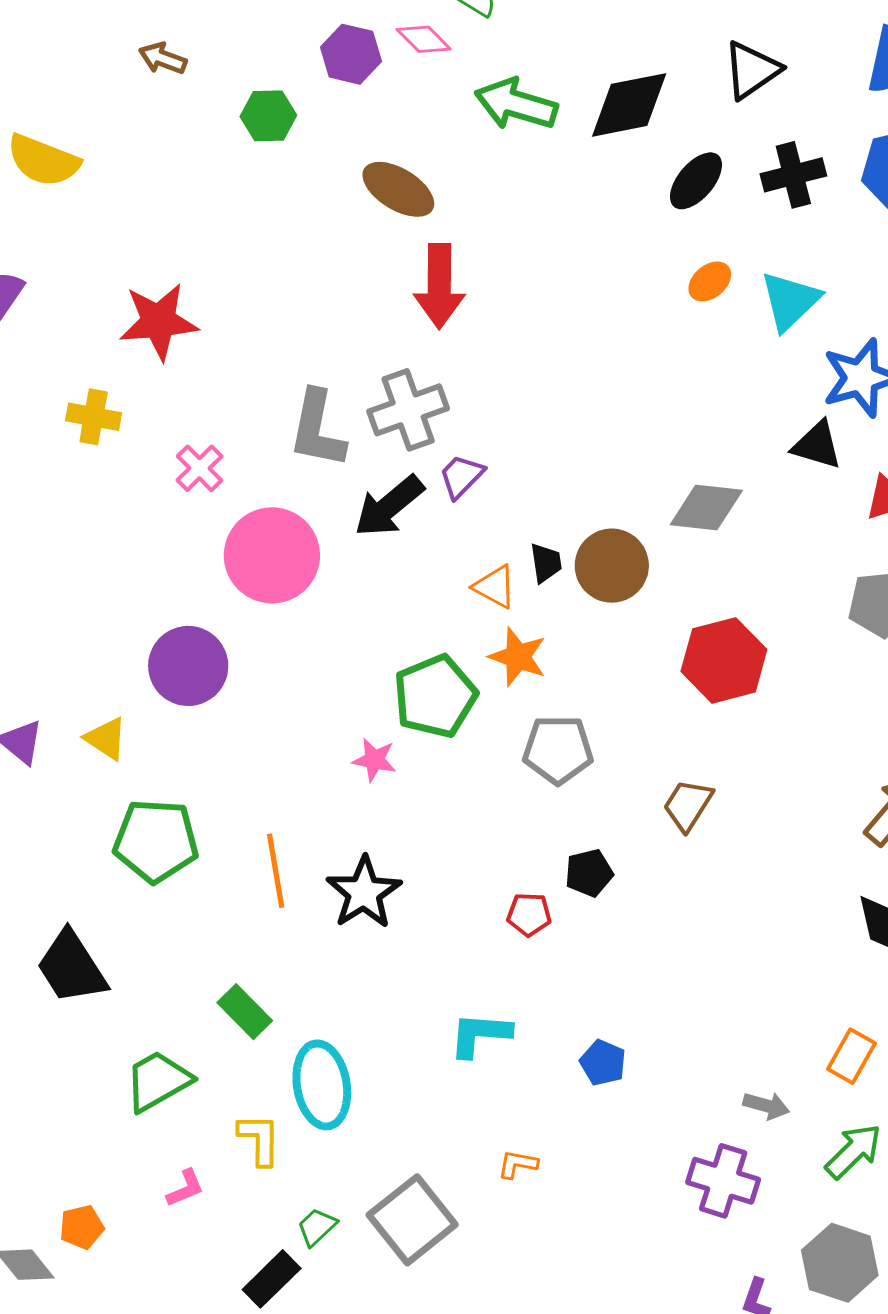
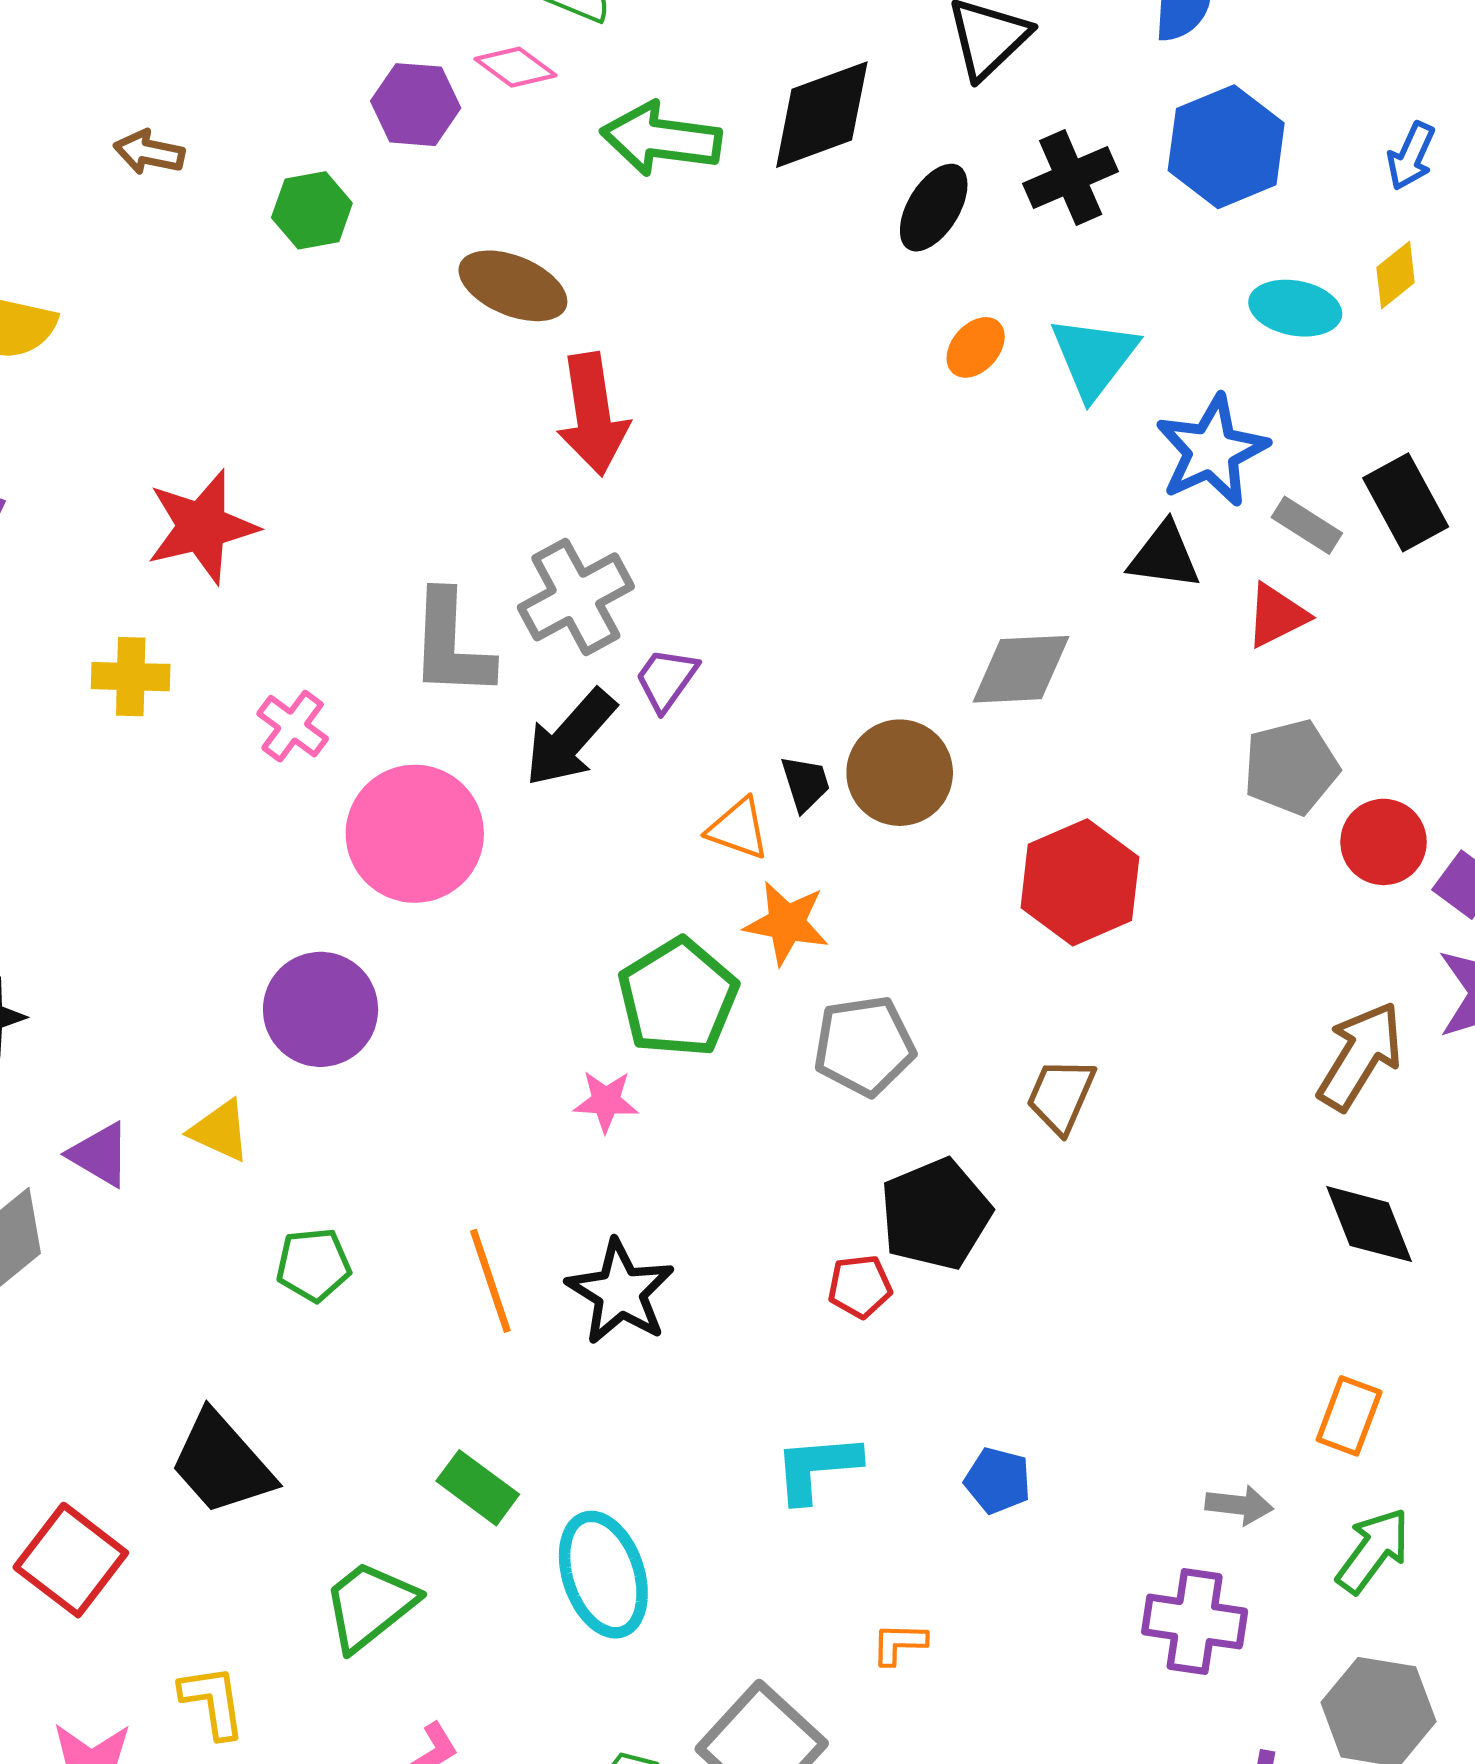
green pentagon: (156, 841) -> (313, 1265), size x0.6
black pentagon: (589, 873) -> (936, 1214), size x1.6
yellow L-shape: (259, 1139) -> (213, 1702), moved

